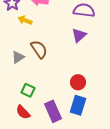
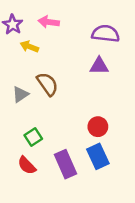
purple triangle: (79, 35) -> (99, 66), turned 42
green square: (28, 90) -> (33, 137), turned 32
blue rectangle: (78, 105) -> (98, 156), turned -42

